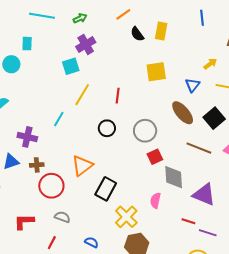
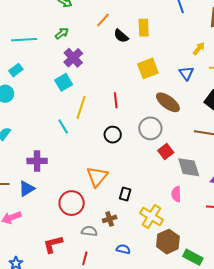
cyan rectangle: (27, 44) -> (16, 70), turned 64
brown ellipse: (183, 113) -> (168, 102), moved
cyan line: (59, 119) -> (63, 126), moved, turned -49
brown cross: (37, 165) -> (110, 219), moved
black rectangle: (106, 189) -> (125, 194), size x0.6

